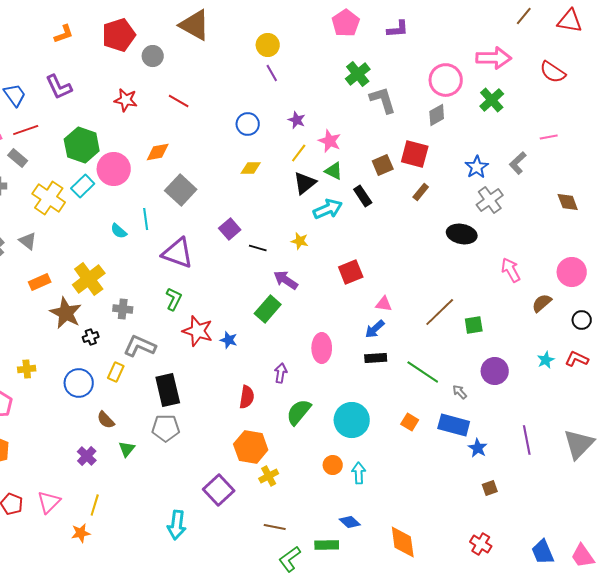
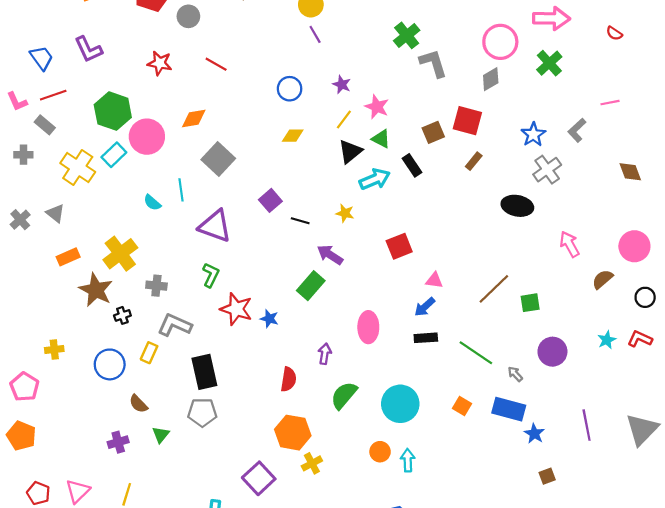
red semicircle: (553, 72) -> (614, 33), size x0.6
purple cross: (87, 456) -> (118, 442), turned 30

